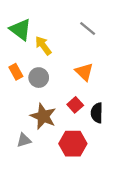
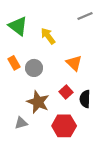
gray line: (88, 28) -> (85, 16), moved, turned -63
yellow arrow: (43, 46) -> (48, 36), moved

